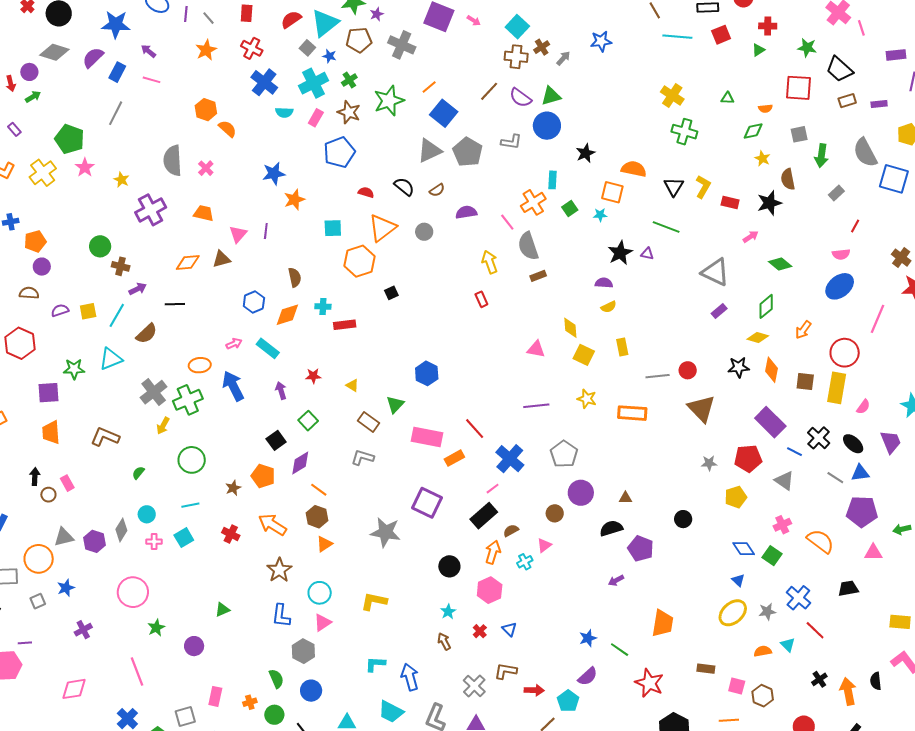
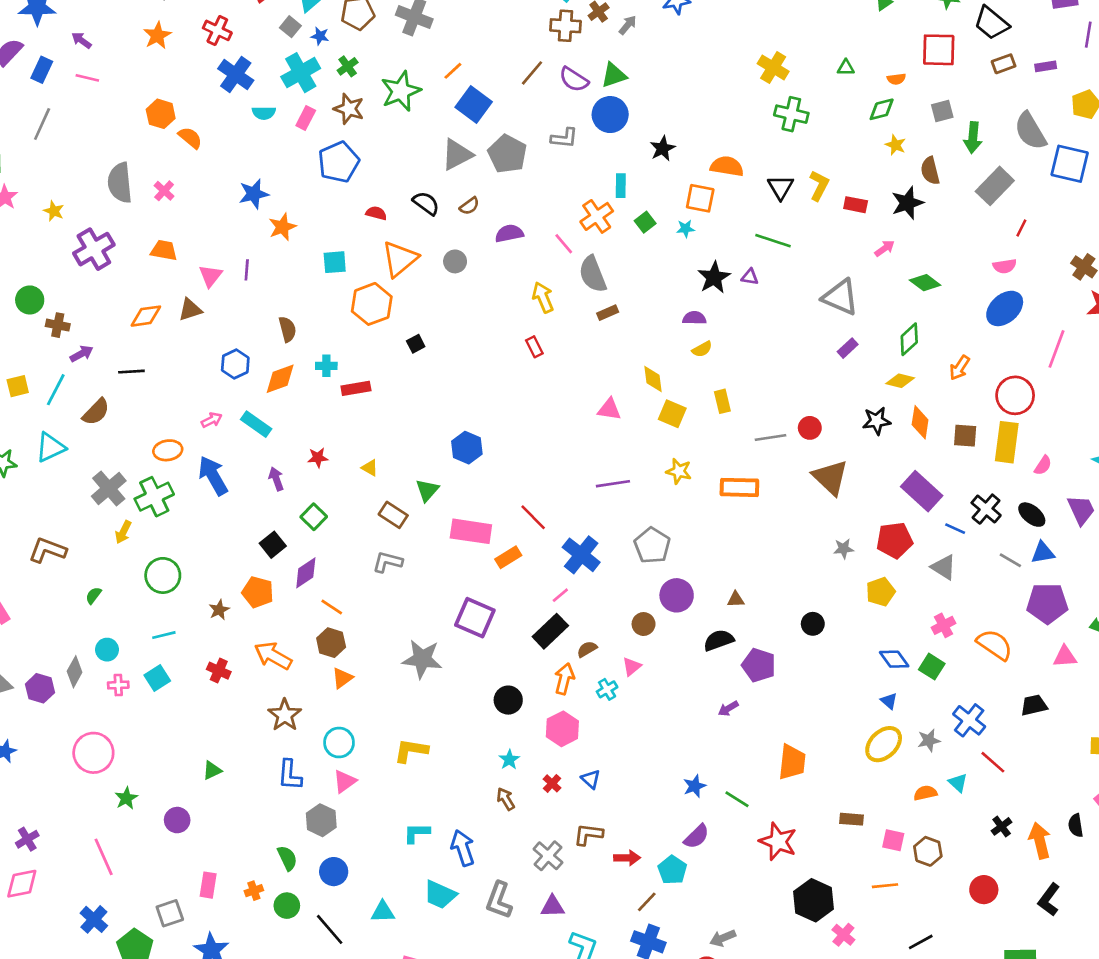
gray rectangle: (836, 193) -> (995, 186), size x1.8
purple cross: (83, 630) -> (27, 839), moved

